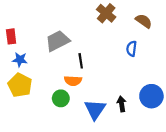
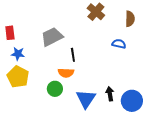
brown semicircle: (144, 21) -> (130, 19), turned 56
blue semicircle: (132, 49) -> (119, 44), turned 96
blue circle: (151, 96) -> (132, 101), moved

